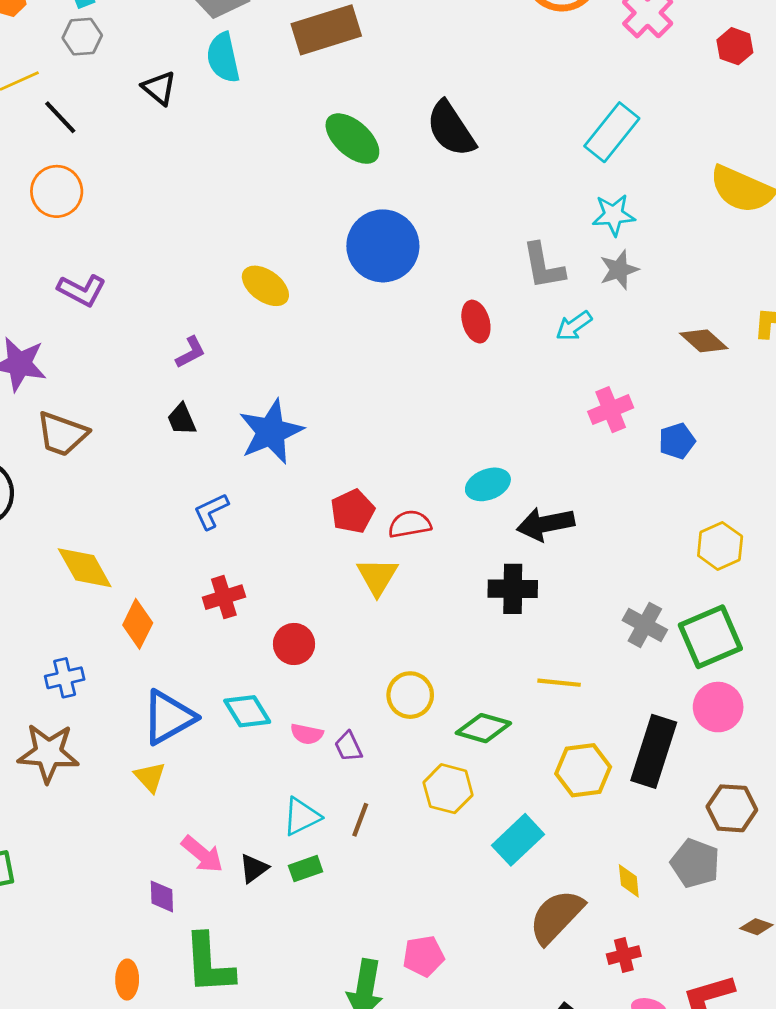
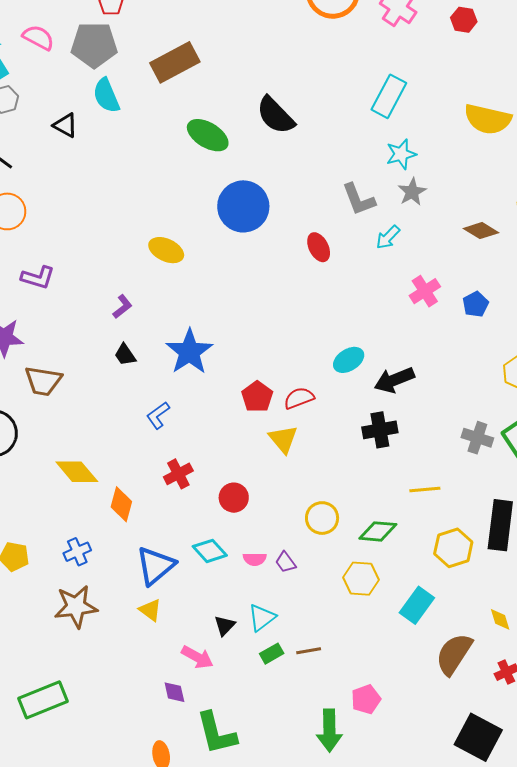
brown line: (360, 820) -> (309, 651), moved, turned 70
black triangle: (254, 868) -> (225, 626), moved

